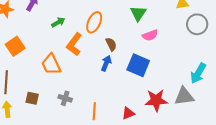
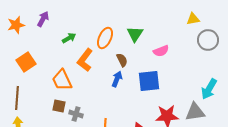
green triangle: (138, 13) -> (135, 34), moved
blue square: (138, 65) -> (149, 81), turned -30
brown square: (32, 98) -> (59, 106), moved

